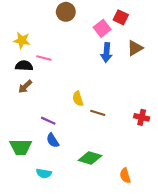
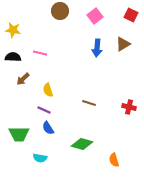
red square: (121, 17) -> (131, 15), moved
pink square: (102, 28) -> (95, 16), moved
yellow star: (22, 40) -> (13, 30), moved
black semicircle: (24, 66) -> (13, 57), moved
yellow semicircle: (78, 99) -> (48, 90), moved

